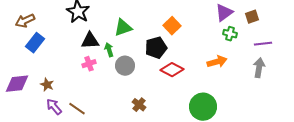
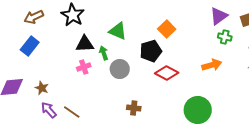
brown arrow: (25, 21) -> (34, 17), moved
green triangle: (123, 28) -> (118, 31), turned 42
brown cross: (139, 105) -> (134, 108), turned -32

